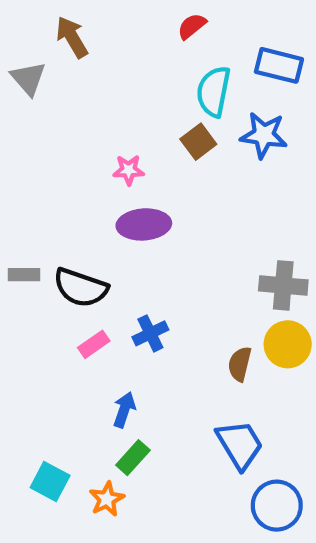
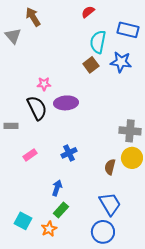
pink star: (129, 170) -> (44, 84), moved
black semicircle: (81, 288) -> (37, 108), moved, turned -135
pink rectangle: (94, 344) -> (30, 155), moved
blue circle: (277, 506) -> (103, 232), moved

